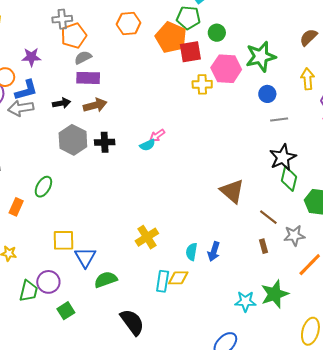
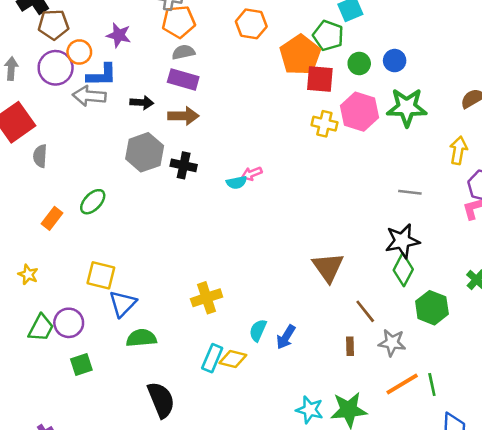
blue circle: (267, 94) -> (395, 61), moved

